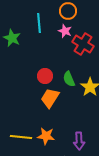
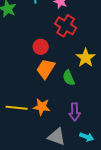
red cross: (83, 44) -> (66, 26), moved
green semicircle: (69, 79) -> (69, 78), moved

